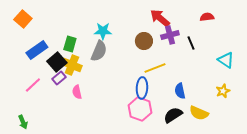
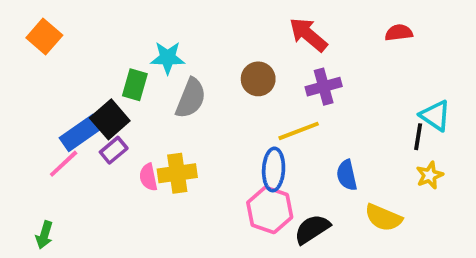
cyan star: (103, 31) -> (168, 58), moved
purple cross: (170, 35) -> (324, 87), moved
brown circle: (144, 41) -> (258, 79), moved
black line: (191, 43) -> (418, 137), moved, turned 32
blue rectangle: (37, 50) -> (81, 133), moved
yellow cross: (72, 65) -> (177, 173), moved, turned -30
black semicircle: (173, 115) -> (312, 229), moved
green arrow: (23, 122) -> (44, 235), turned 40

